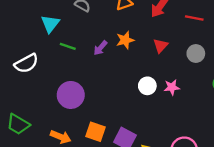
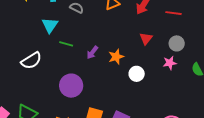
orange star: (125, 40) -> (116, 57), moved
purple arrow: (100, 48) -> (92, 52), moved
pink star: (172, 87) -> (170, 63), moved

